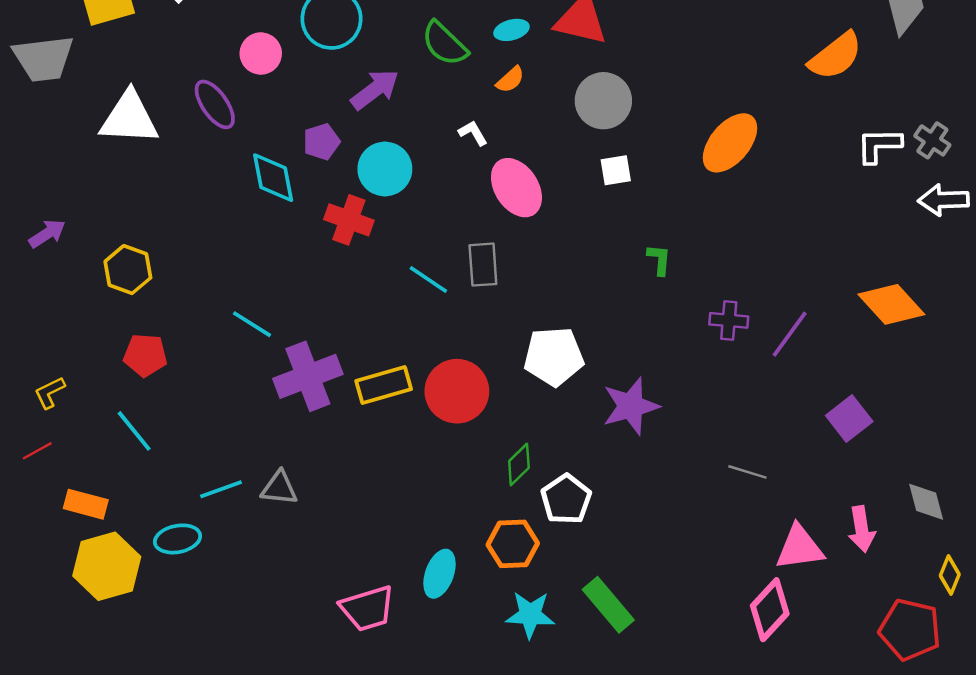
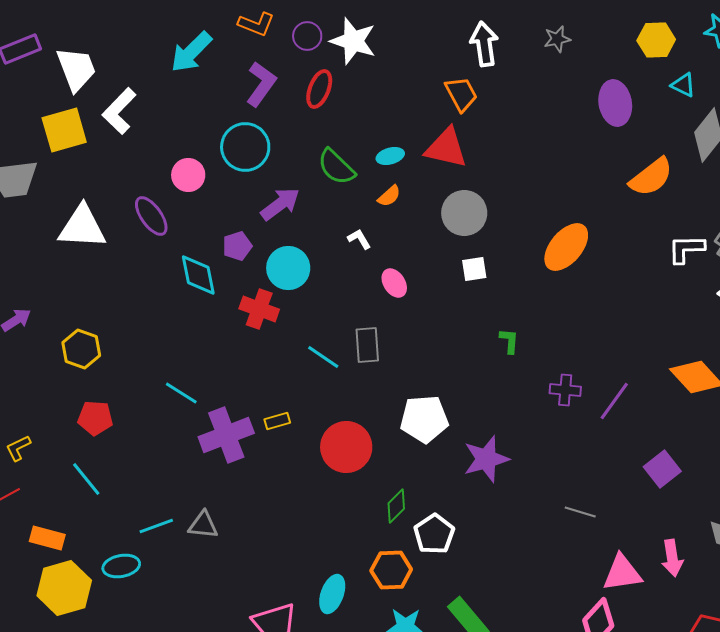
pink ellipse: (516, 188) -> (394, 283), size x0.6
yellow rectangle: (384, 385) -> (277, 421), moved, size x0.6

